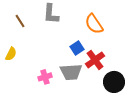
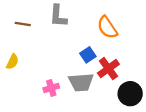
brown line: (20, 21) -> (23, 24), turned -48

